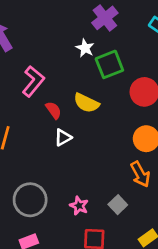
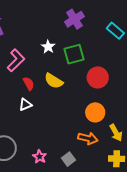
white star: (85, 48) -> (48, 47), moved
white triangle: (63, 137) -> (25, 104), moved
orange arrow: (140, 174) -> (88, 138), turned -54

